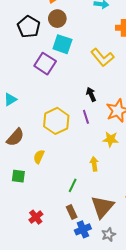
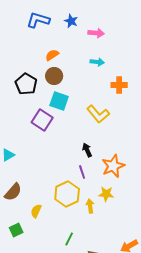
yellow hexagon: (56, 121) -> (67, 194), moved
yellow arrow: (94, 164) -> (90, 206), moved
green square: (18, 176) -> (16, 230), turned -32

